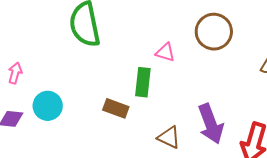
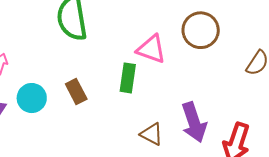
pink triangle: (165, 52) -> (151, 49), size x1.5
brown rectangle: (116, 108) -> (76, 92), moved, turned 40

